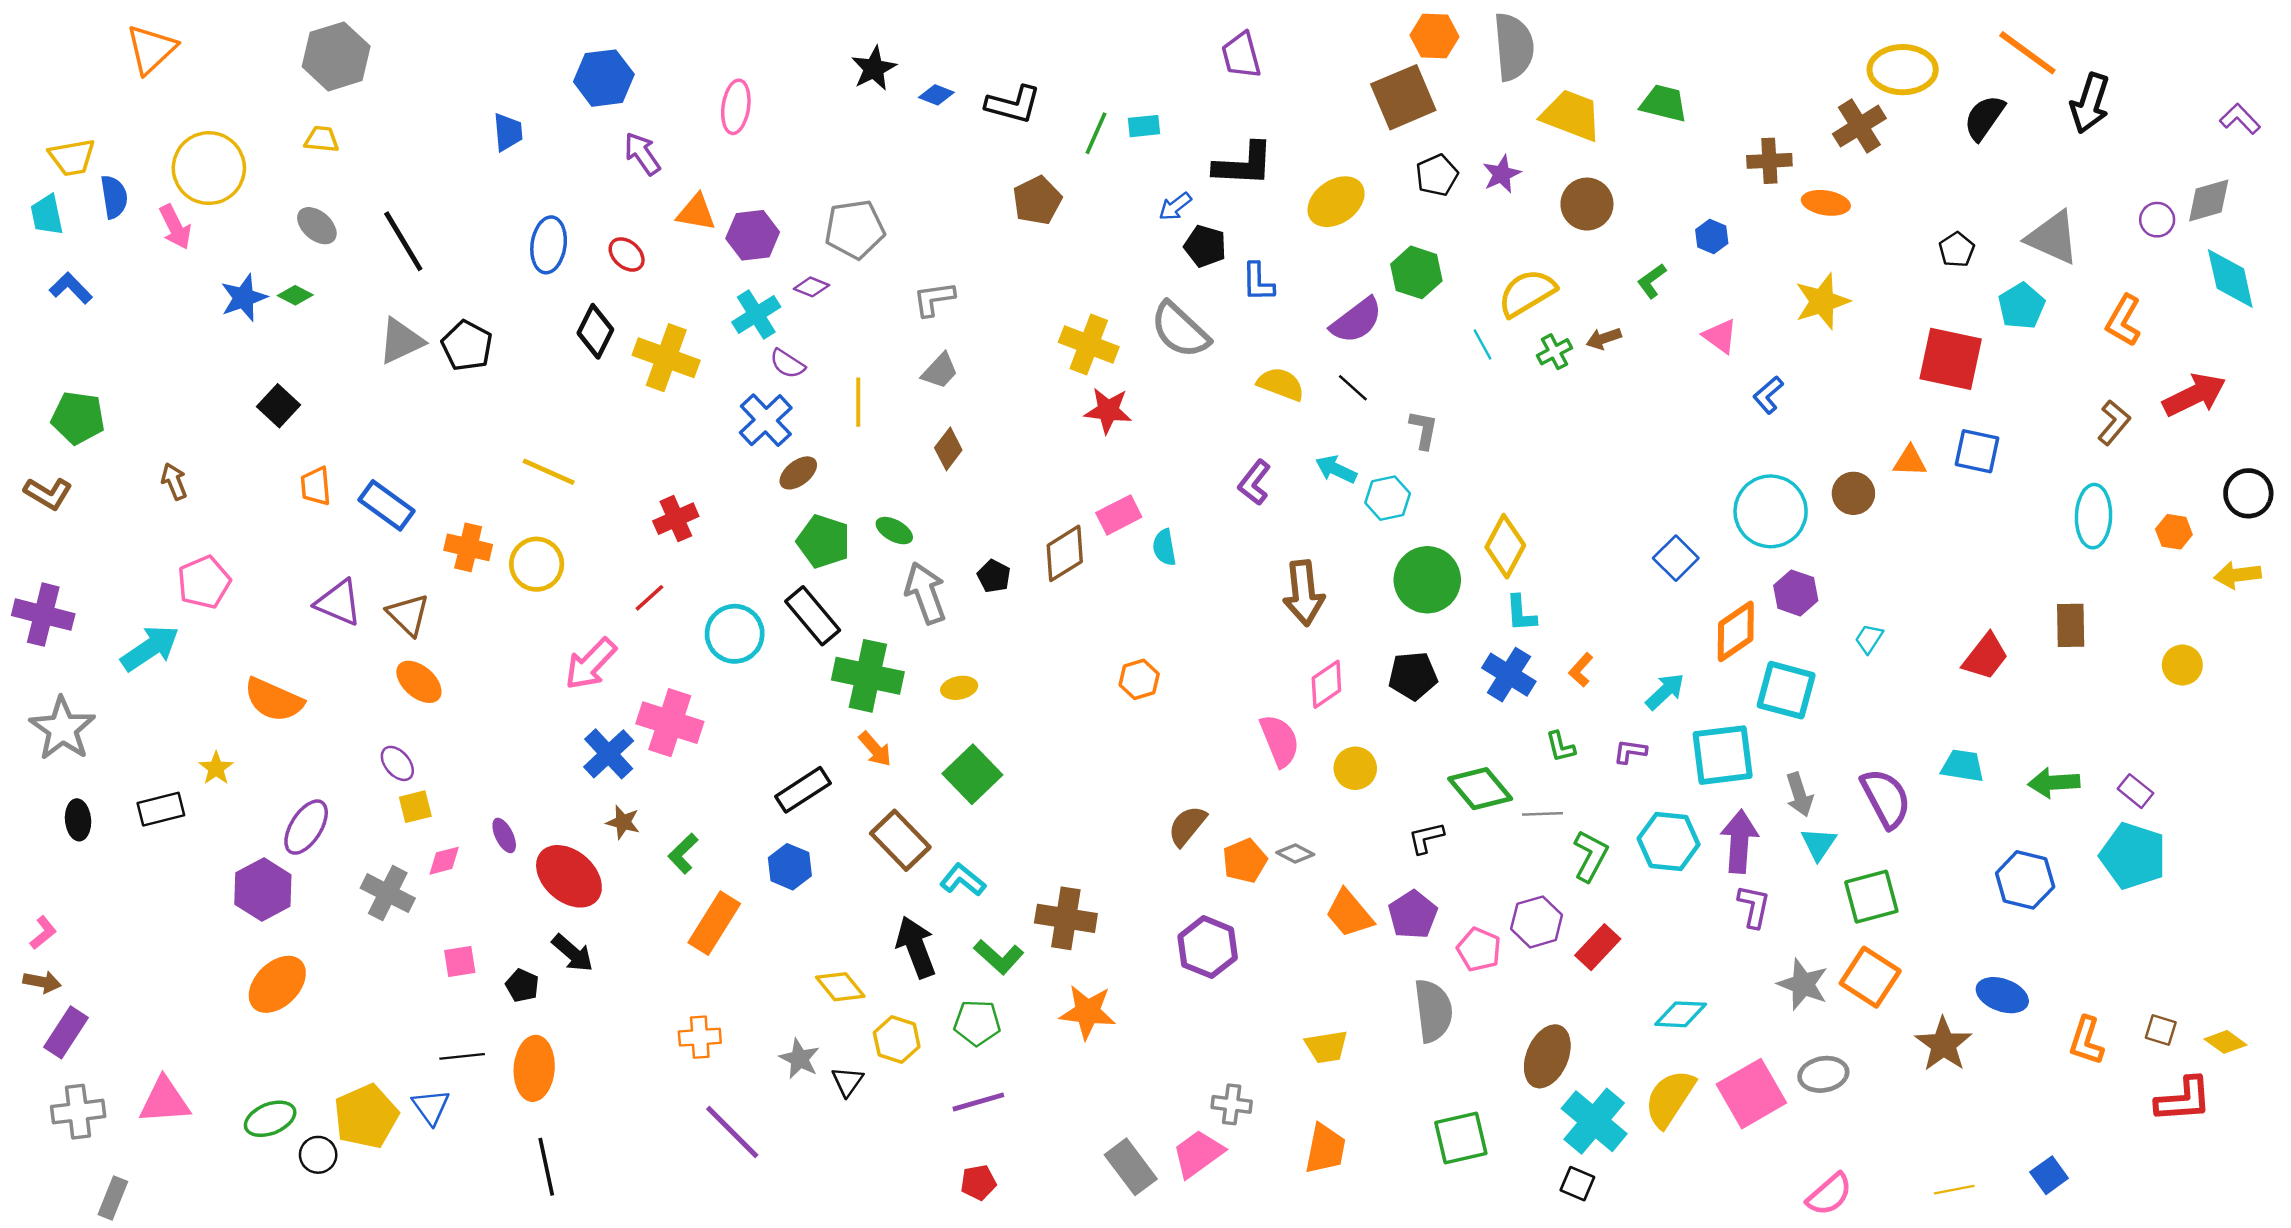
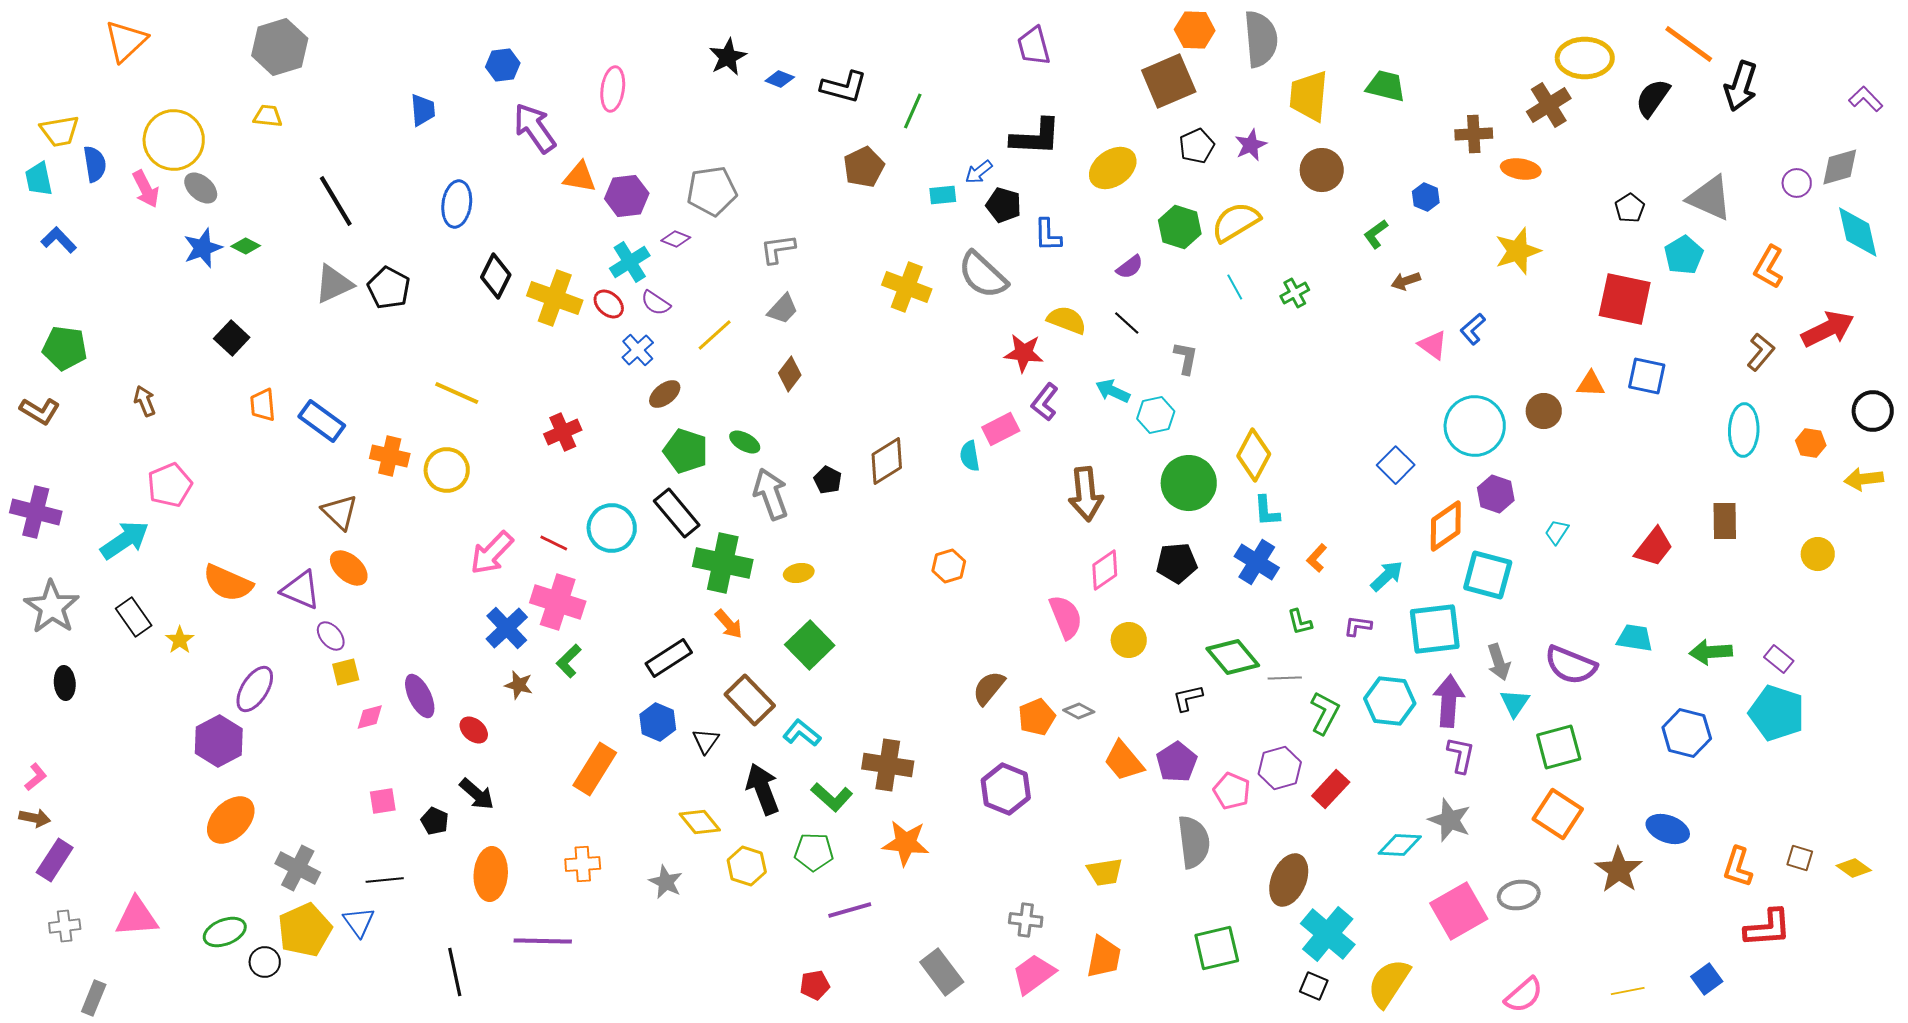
blue hexagon: (604, 78) -> (503, 65), size x0.7
yellow trapezoid: (1571, 115) -> (1309, 96), turned -106
cyan rectangle: (1144, 126) -> (943, 195), moved
purple arrow: (642, 154) -> (535, 128), size x1.4
gray ellipse: (317, 226) -> (201, 188), moved
red ellipse: (627, 254) -> (609, 304), moved
yellow semicircle: (1527, 293) -> (1236, 222), moved
purple semicircle: (1356, 321) -> (1130, 267), size x0.6
pink triangle: (1720, 336) -> (1433, 345), moved
brown arrow: (1604, 339) -> (1406, 281), moved
yellow line: (858, 402) -> (715, 335), turned 48
red star: (1108, 411) -> (1024, 353), moved
blue cross: (766, 420) -> (638, 350), size x0.7
pink rectangle: (1119, 515) -> (1001, 429), moved
red line: (649, 598) -> (554, 543), moved, turned 68
purple triangle: (339, 603) -> (301, 590), moved
purple semicircle: (1886, 798) -> (1571, 665), turned 140
black rectangle: (161, 809) -> (134, 617), moved, turned 69
purple ellipse: (504, 835) -> (420, 696), size x1.5
green L-shape: (683, 853) -> (569, 661), moved
red ellipse: (569, 876) -> (474, 730), size x0.5
gray cross: (388, 893) -> (298, 868), moved
gray star: (1803, 984) -> (1450, 820), moved
orange ellipse: (534, 1068) -> (491, 874), moved
black triangle: (847, 1082) -> (706, 741), moved
yellow semicircle: (1670, 1098) -> (1389, 983), moved
red L-shape: (2184, 1100) -> (1768, 928), moved
purple line: (978, 1102) -> (850, 910), moved
gray cross: (78, 1112) -> (65, 926), size x0.7
purple line: (732, 1132) -> (543, 941), moved, turned -44
pink trapezoid: (1198, 1154) -> (1034, 974), moved

